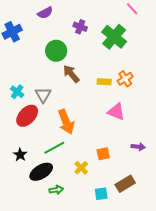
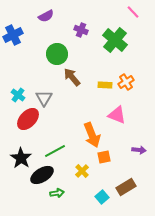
orange arrow: (66, 122) -> (92, 135), moved
black star: (20, 155) -> (21, 158), size x1.5
cyan square: (101, 194) -> (102, 197), turned -32

